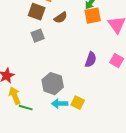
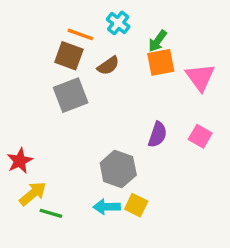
gray square: (38, 36) -> (71, 95), size x1.5
gray hexagon: (53, 84) -> (118, 169), moved
yellow arrow: (15, 96) -> (33, 194), turned 72

